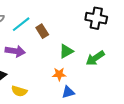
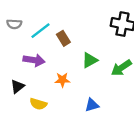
orange star: (59, 74) -> (62, 80), moved

